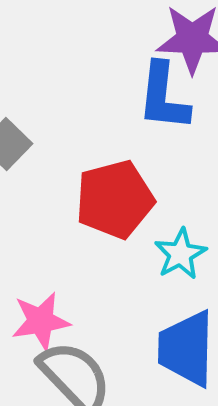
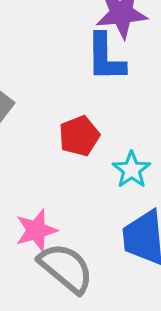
red pentagon: (115, 199) -> (79, 136), size x0.7

